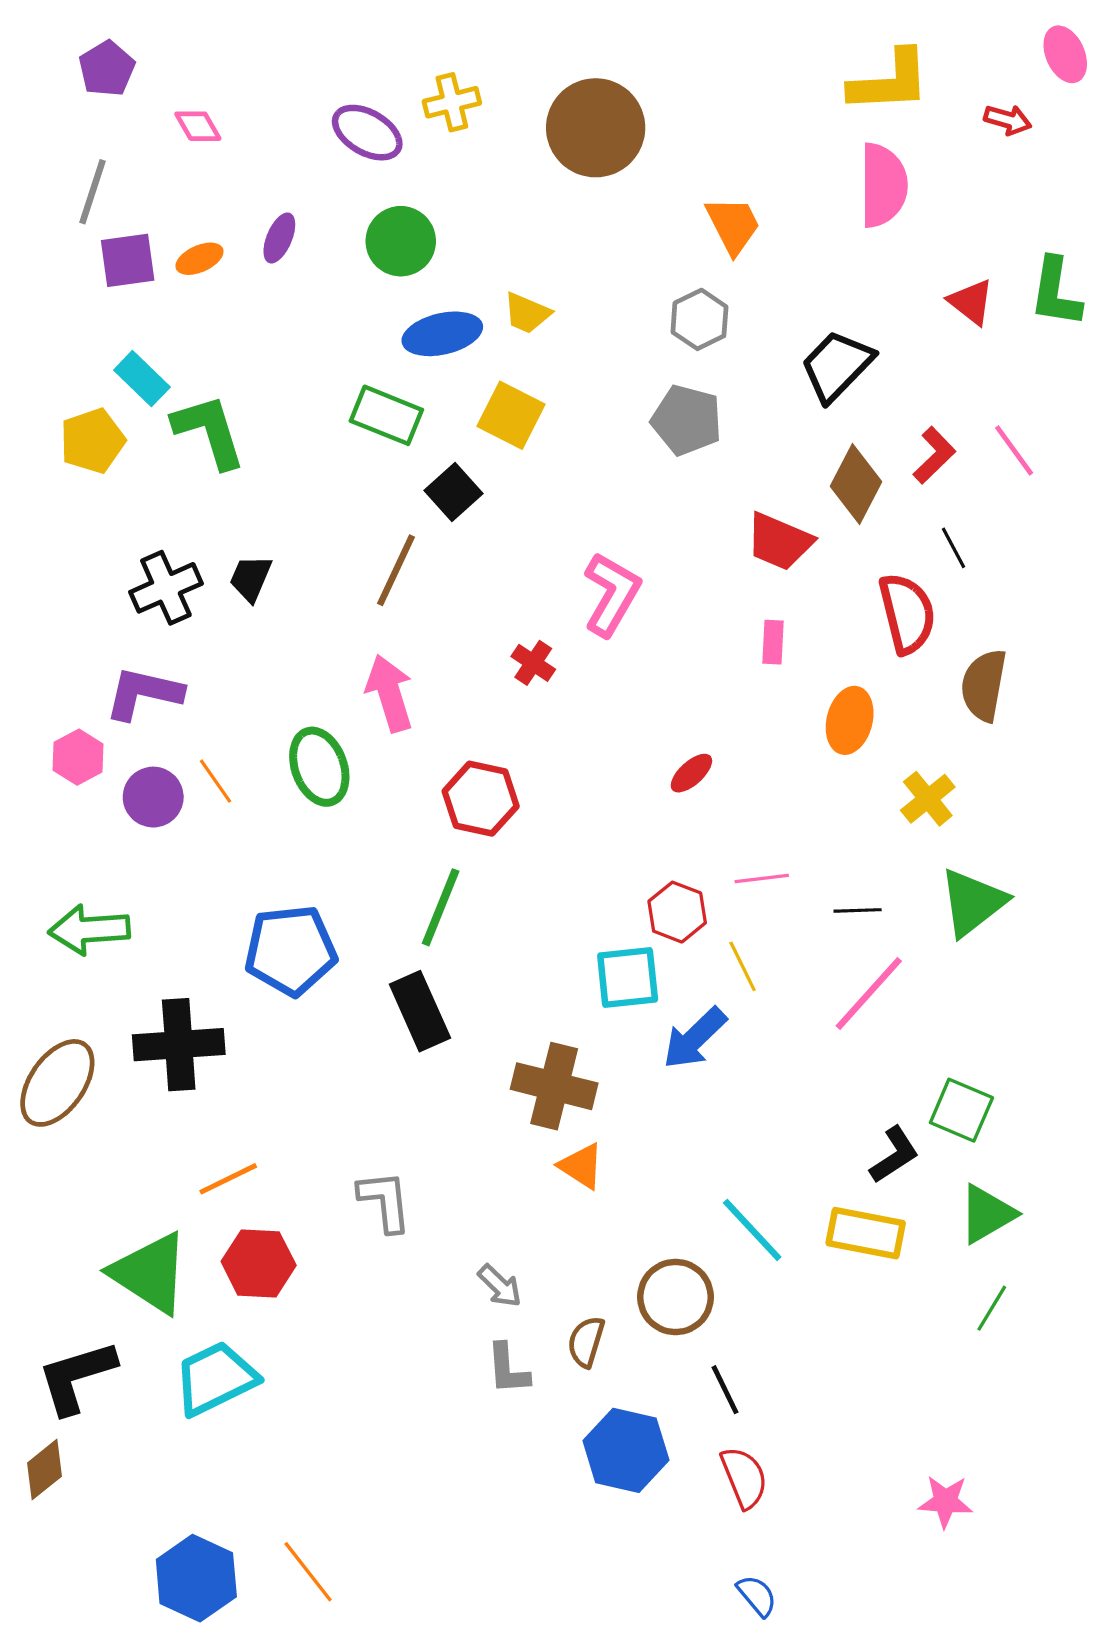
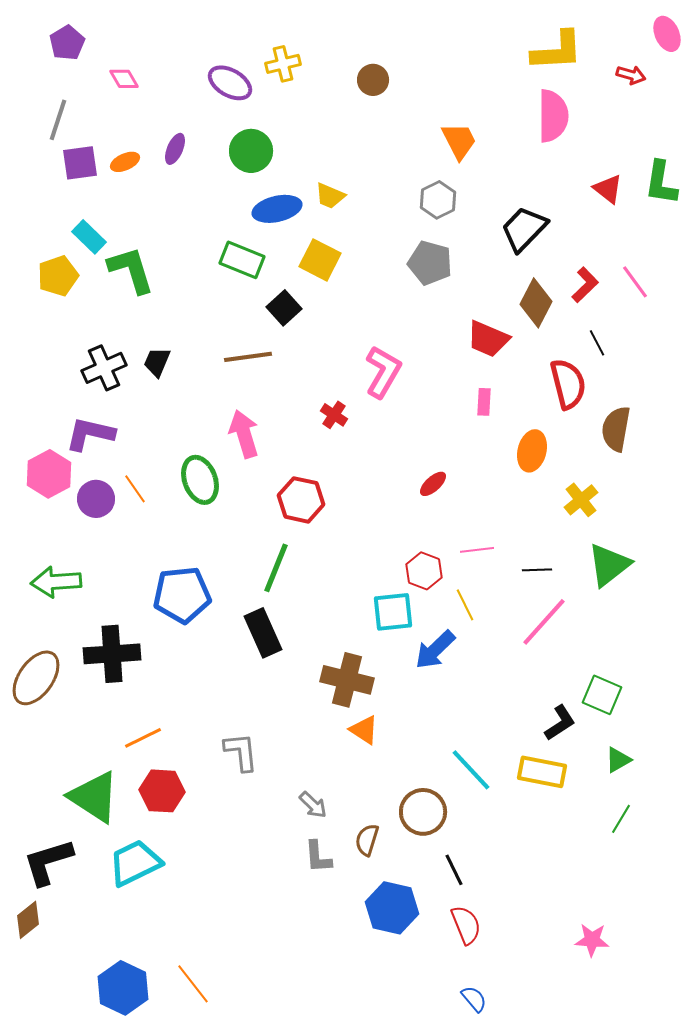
brown circle: (596, 128) -> (373, 80), size x0.5
brown line: (396, 570) -> (248, 357), turned 57
pink hexagon: (78, 757) -> (49, 474), size x1.4
green triangle: (987, 1214) -> (618, 760), size x0.7

